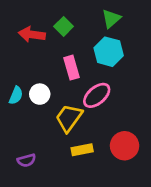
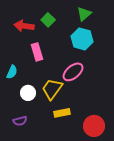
pink rectangle: (72, 68) -> (37, 52), moved
white circle: (40, 94) -> (28, 93), moved
red circle: (125, 146) -> (94, 126), moved

